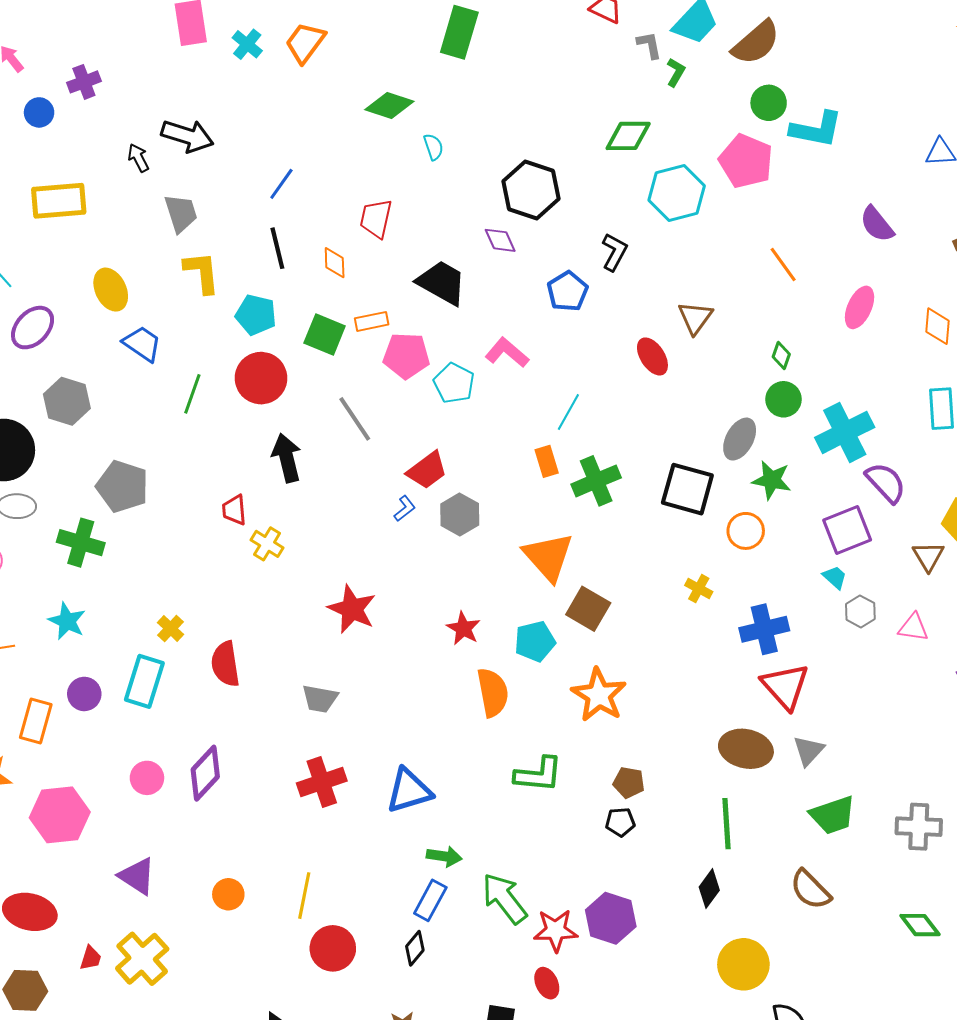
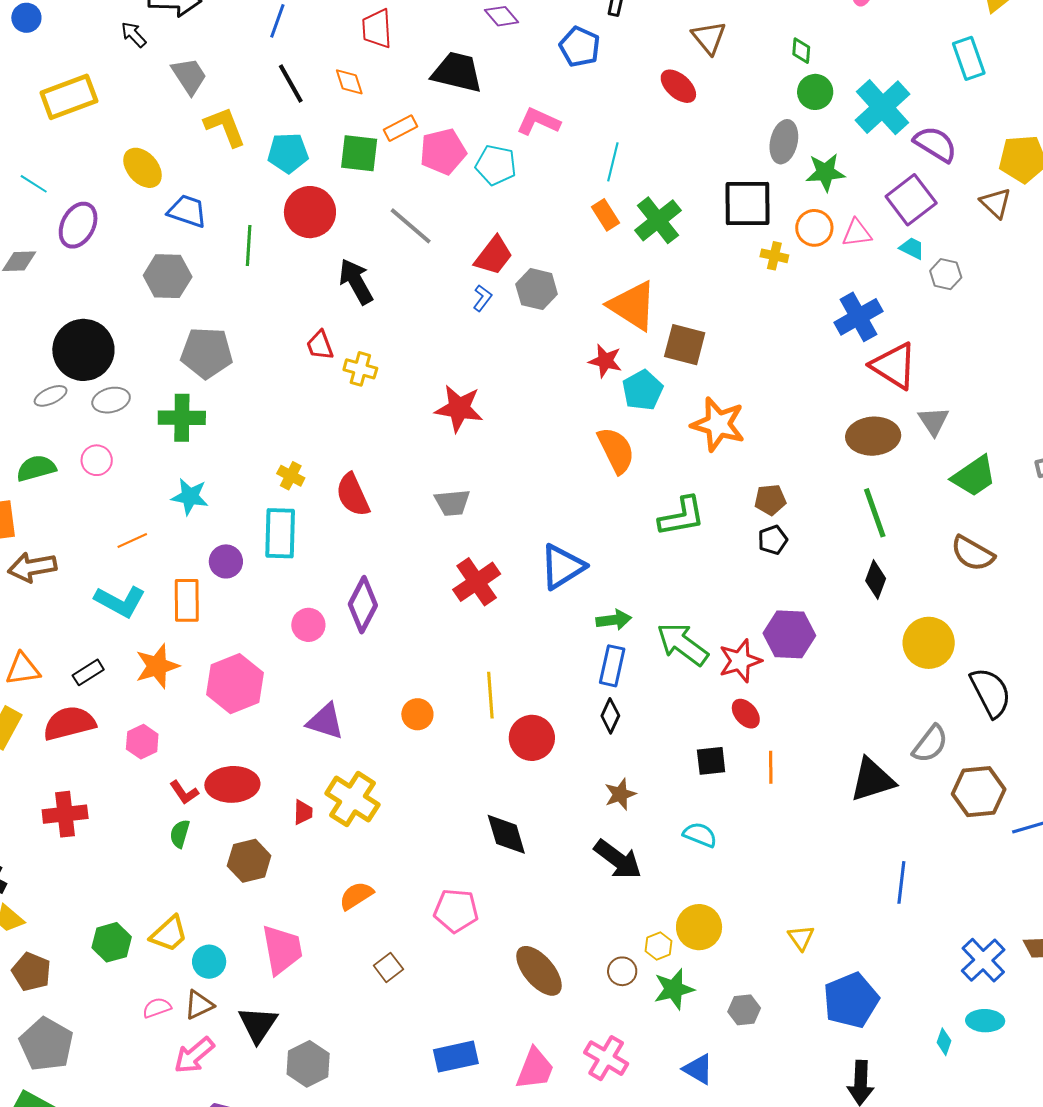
gray hexagon: (67, 401) -> (168, 276), moved
yellow cross: (699, 589) -> (774, 256), moved
pink triangle: (913, 627) -> (857, 233), moved
red star: (463, 628) -> (605, 361), moved

